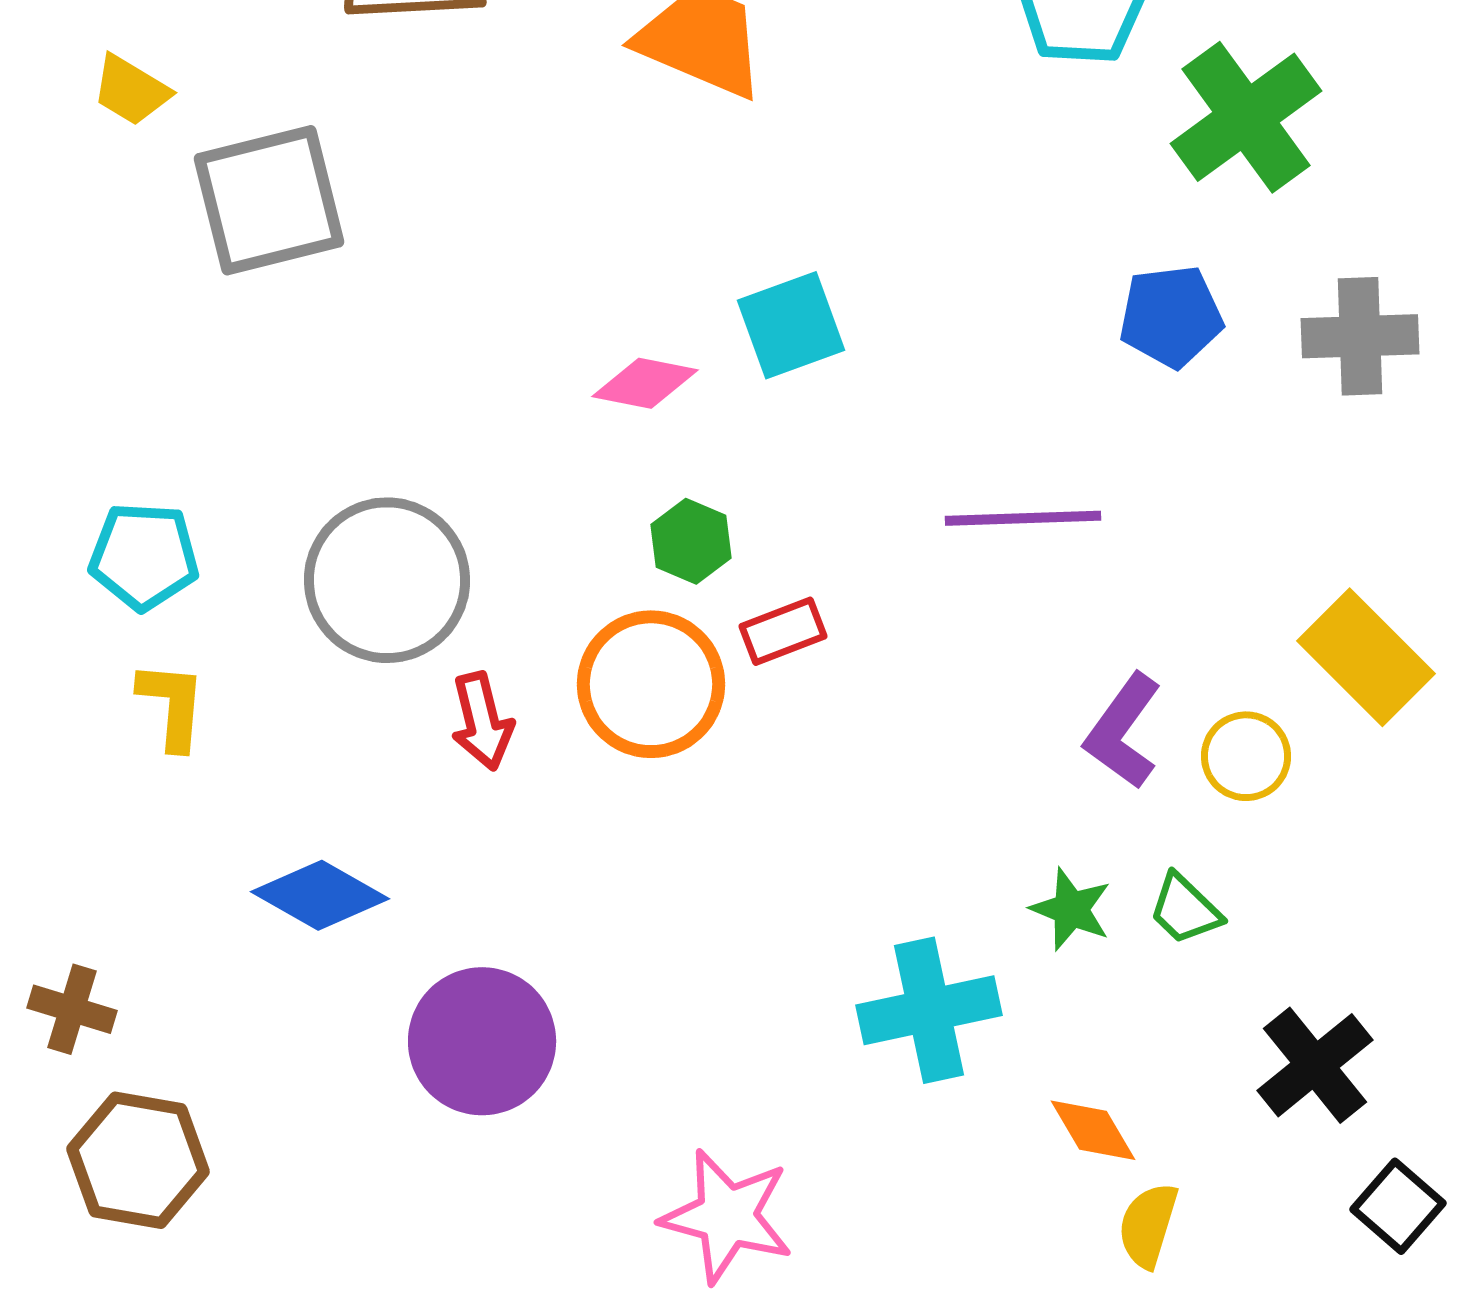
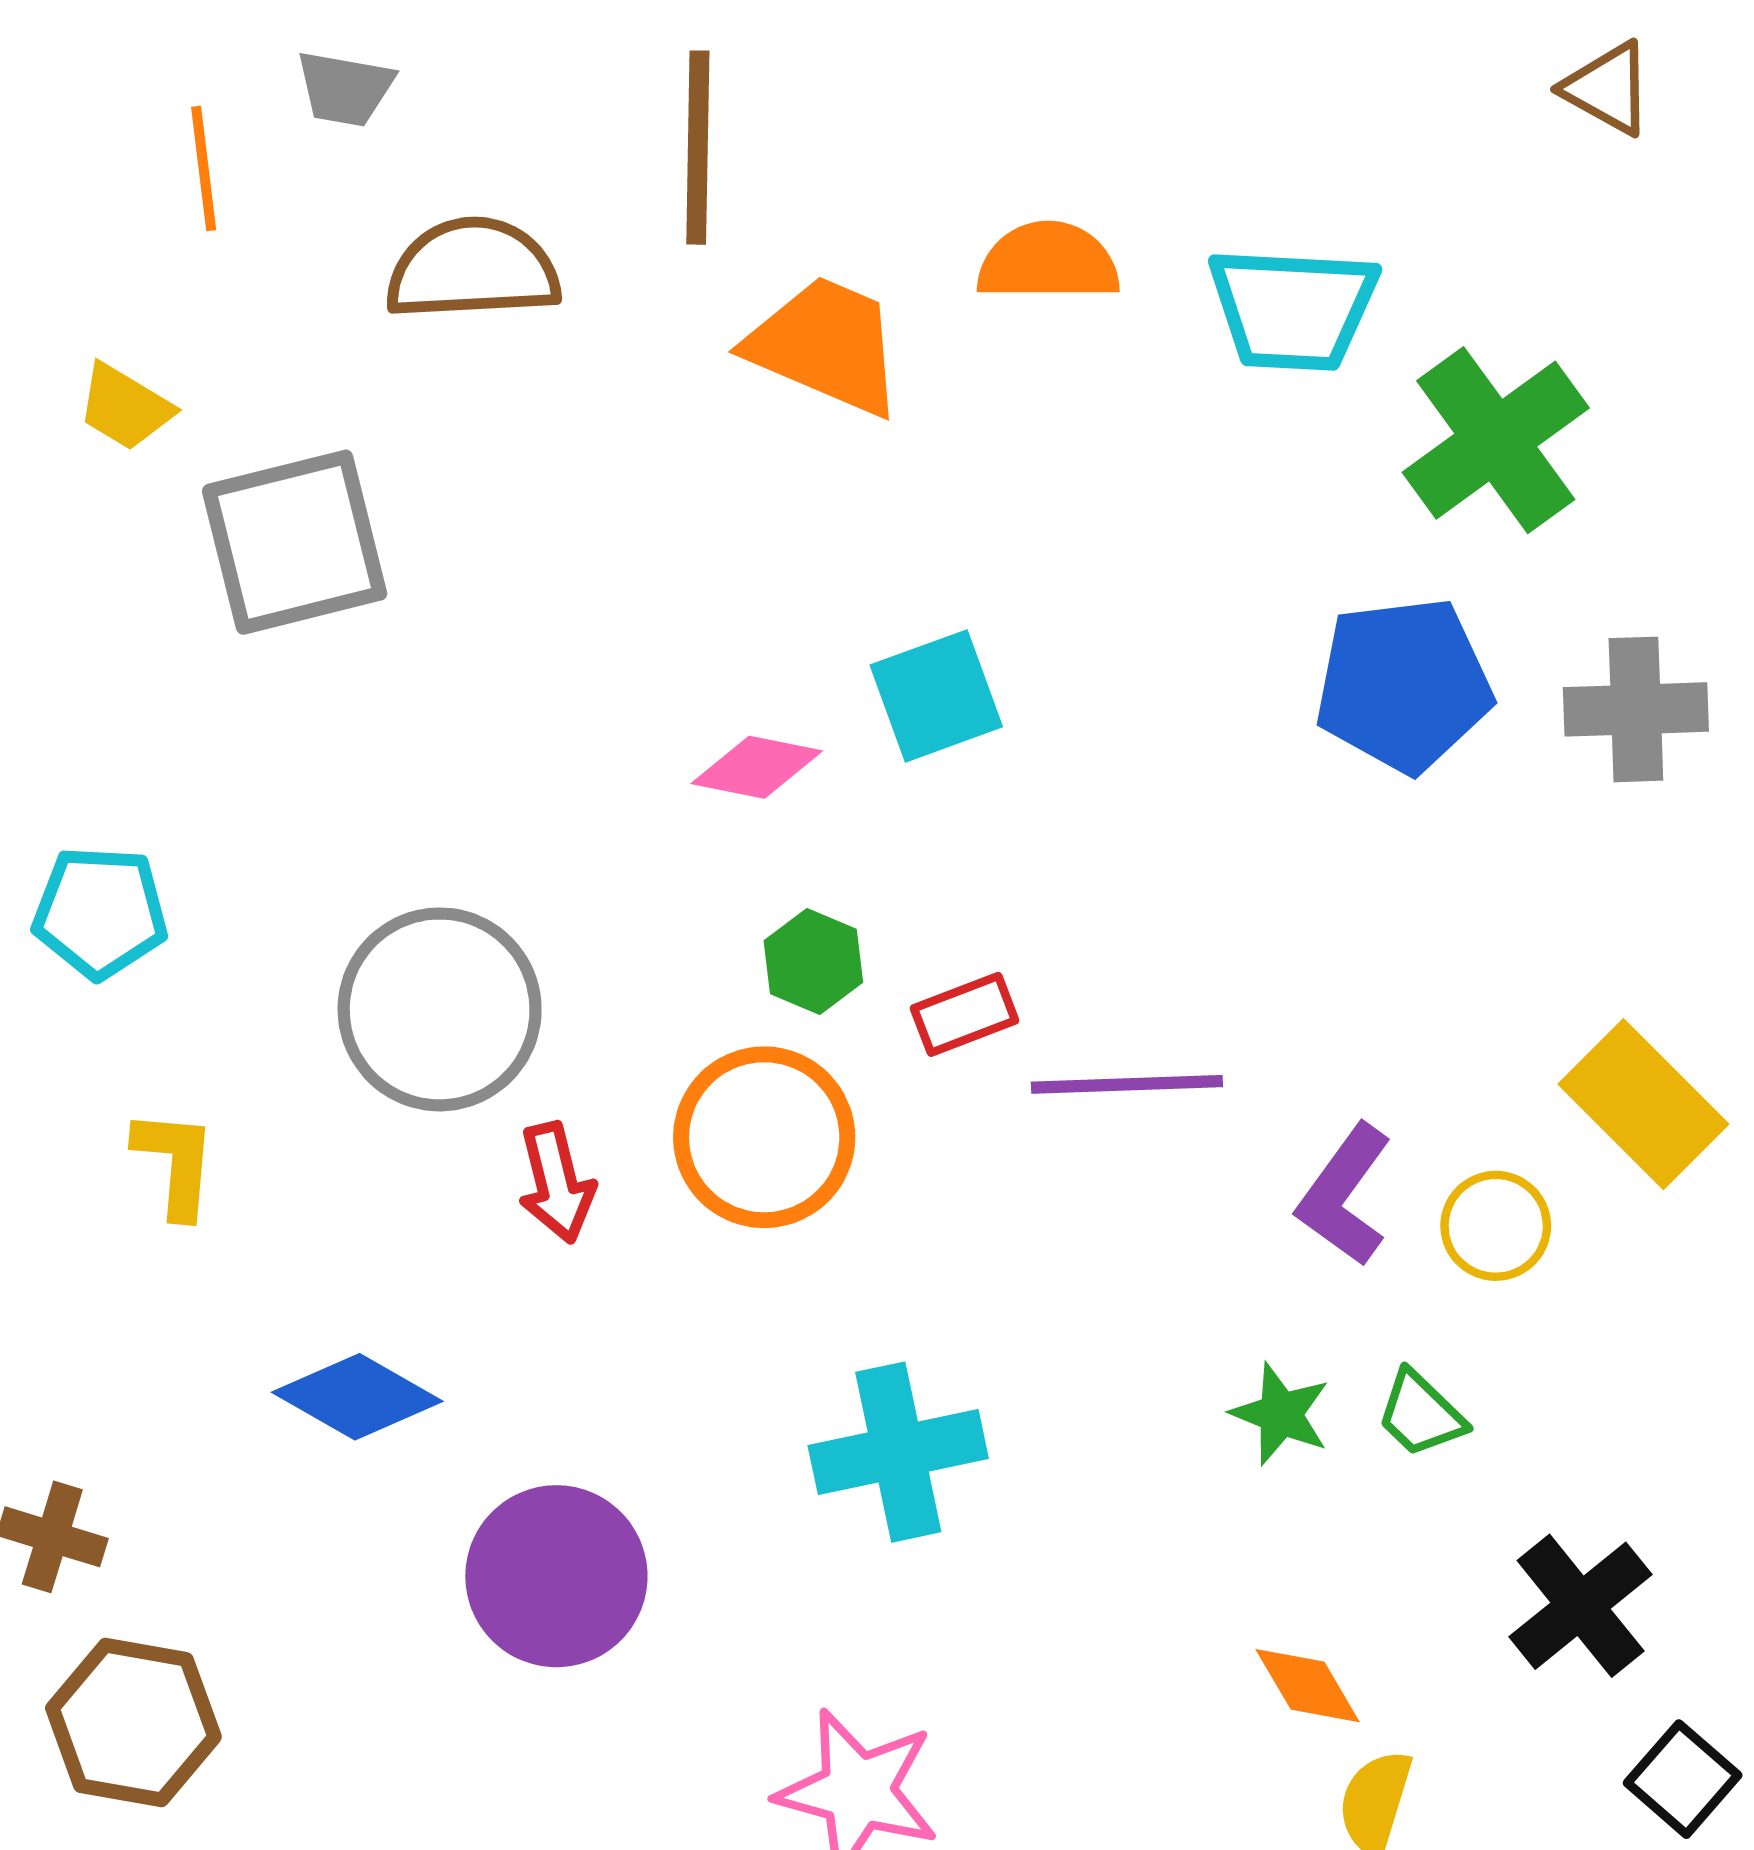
blue pentagon: (1171, 316) -> (1404, 685), size x1.4
purple line: (1023, 518) -> (1127, 1084), moved
cyan pentagon: (144, 556) -> (100, 912), moved
red rectangle: (783, 631) -> (965, 1014), moved
cyan cross: (929, 1010) -> (898, 1452), moved

